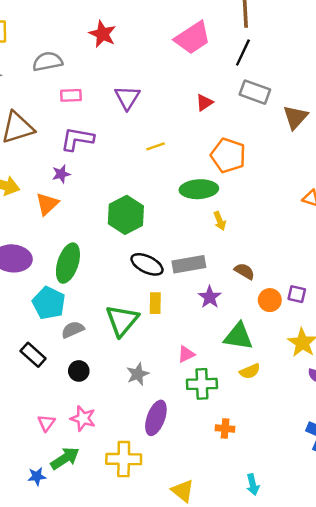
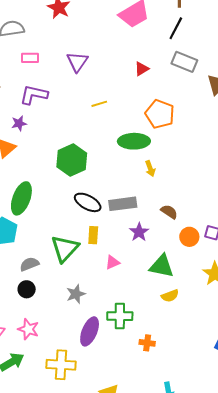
gray semicircle: (73, 330) -> (29, 264), moved
pink triangle: (186, 354) -> (112, 262), moved
green cross: (202, 384) -> (120, 316), moved

